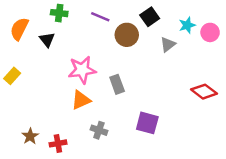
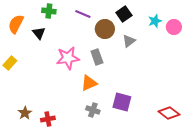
gray triangle: (168, 44) -> (129, 41), moved
gray rectangle: (117, 84) -> (97, 57), moved
red diamond: (204, 92) -> (169, 113), moved
orange triangle: (81, 100) -> (89, 83), moved
gray cross: (99, 130) -> (93, 110), moved

